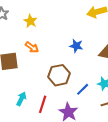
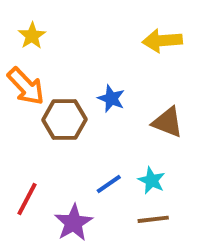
orange arrow: (32, 47) -> (26, 86), size x1.5
brown hexagon: (59, 75) -> (64, 120), moved

